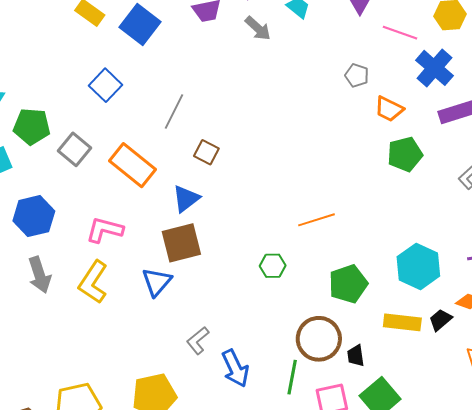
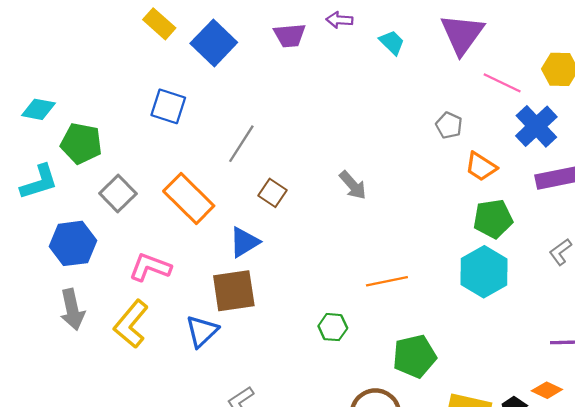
gray arrow: (258, 28) -> (353, 185), moved
blue square: (106, 85) -> (168, 106), turned -32
gray square: (75, 149) -> (118, 193), moved
cyan hexagon: (418, 266) -> (484, 272), moved

